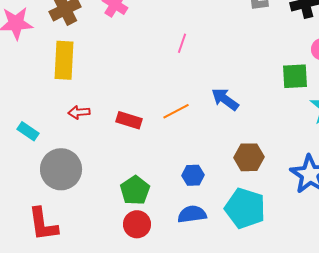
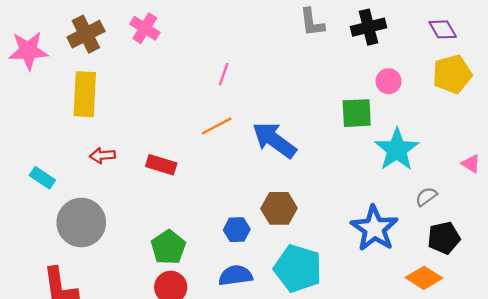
blue arrow: (225, 99) -> (274, 140), size x1.4
orange line: (176, 111) -> (217, 126), moved
brown hexagon: (249, 157) -> (279, 208), moved

